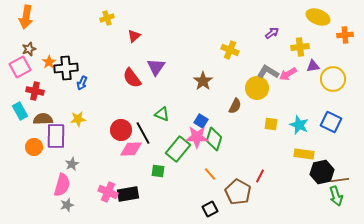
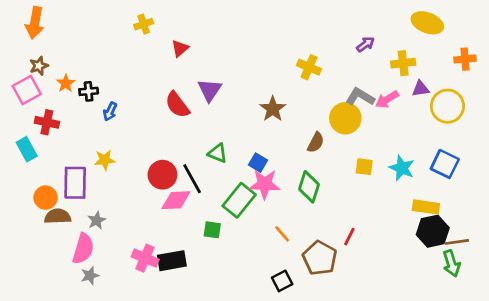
orange cross: (345, 35) -> (465, 59), moved
black cross: (66, 68) -> (89, 91), size x0.6
brown semicircle: (43, 119) -> (58, 216), moved
blue square: (201, 121) -> (258, 163), moved
green diamond: (214, 139) -> (309, 187), moved
yellow rectangle: (304, 154) -> (426, 207), moved

